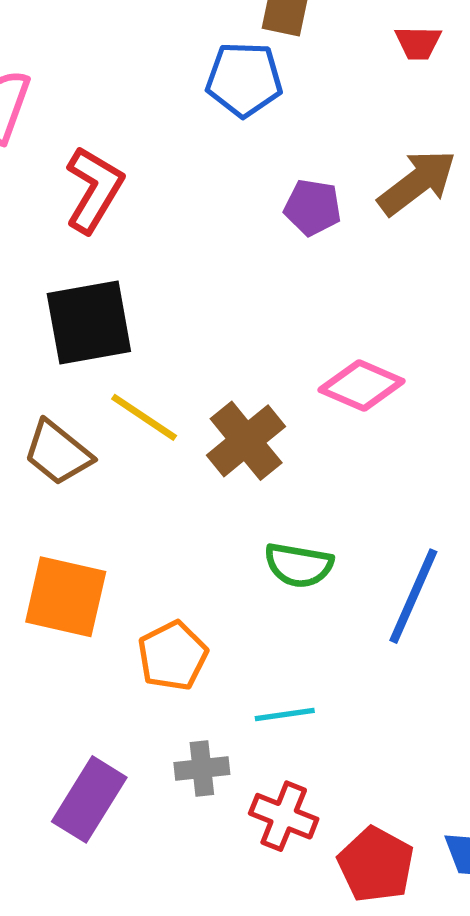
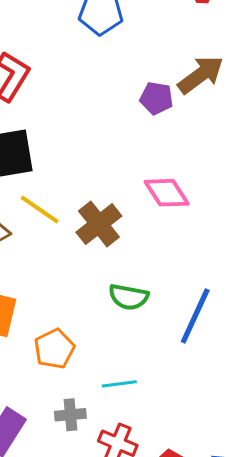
purple pentagon: (313, 207) -> (156, 98), moved
pink diamond: (362, 386) -> (167, 193), turned 33

